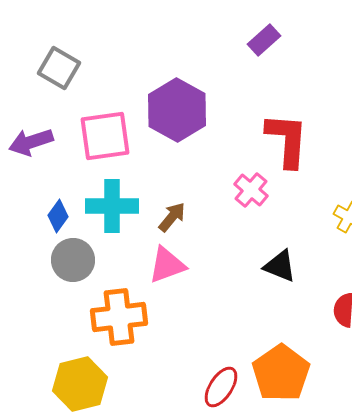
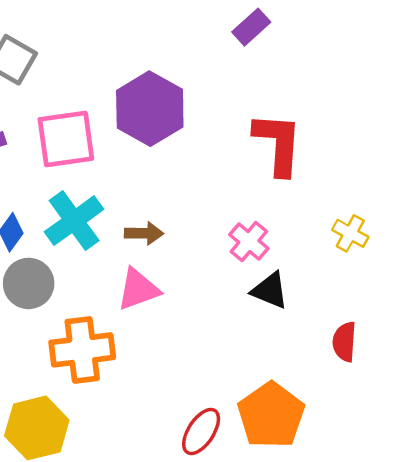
pink cross: (251, 190) -> (249, 242), moved
cyan cross: (112, 206) -> (74, 221), turned -36
brown arrow: (172, 217) -> (144, 233), turned 52

